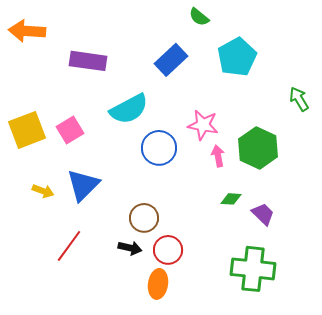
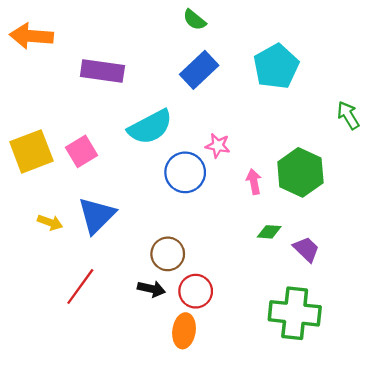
green semicircle: (199, 17) -> (194, 20), moved
pink star: (203, 125) -> (218, 146), moved, size x0.7

